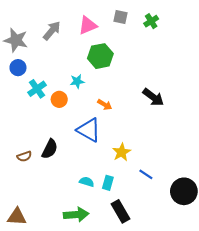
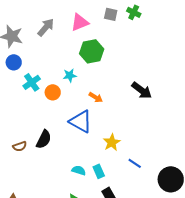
green cross: (151, 21) -> (134, 12), moved, turned -32
cyan rectangle: (108, 183) -> (99, 171), turned -40

